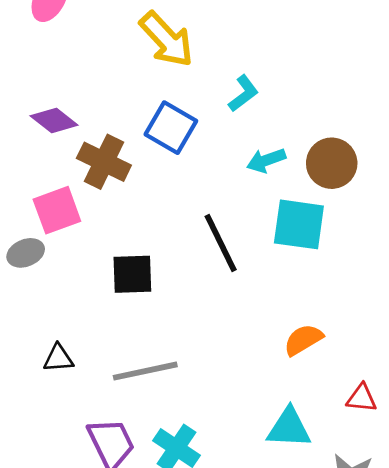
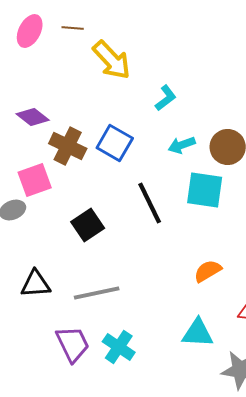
blue square: (171, 128) -> (115, 143), moved
black square: (132, 274) -> (88, 225), turned -32
black triangle: (58, 358) -> (36, 284), size x1.4

